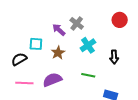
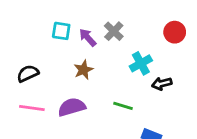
cyan square: (36, 44) -> (61, 31), moved
cyan cross: (88, 45) -> (141, 63), moved
black arrow: (114, 57) -> (162, 84), turned 72

